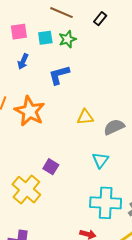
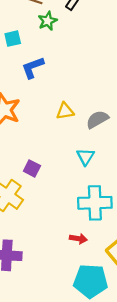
cyan square: (45, 38) -> (13, 39), moved
green star: (67, 39) -> (48, 21), moved

